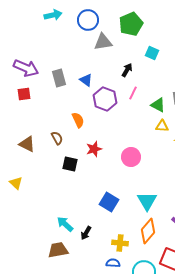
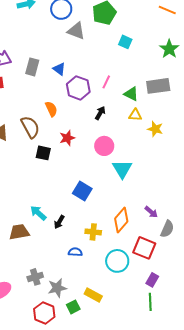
gray triangle: (103, 42) -> (76, 31), turned 30
black arrow: (127, 70) -> (100, 113), moved
gray rectangle: (59, 78) -> (32, 67), turned 30
brown semicircle: (57, 138) -> (30, 127), size x1.6
cyan triangle: (147, 201) -> (122, 169), moved
brown trapezoid: (58, 250) -> (19, 232), moved
blue semicircle: (113, 263) -> (75, 252), moved

